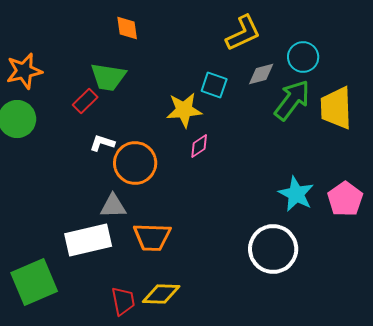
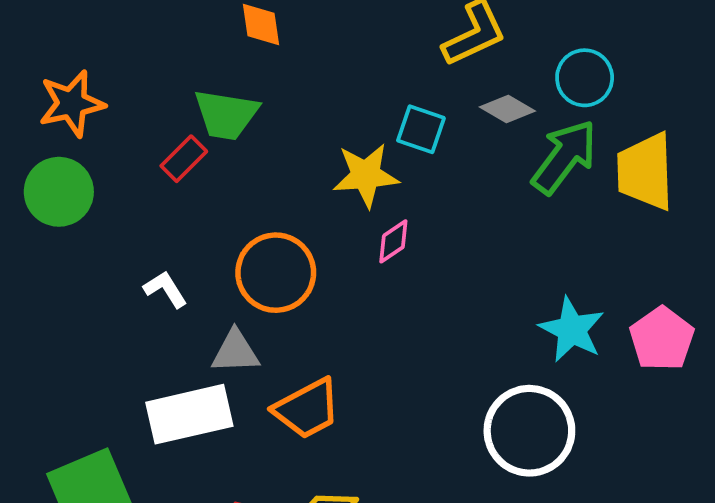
gray diamond: (261, 74) -> (507, 109), turned 44
white L-shape: (102, 143) -> (165, 289), moved, turned 40
orange trapezoid: (152, 237) -> (307, 409), turned -30

